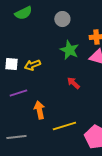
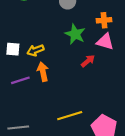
red arrow: (73, 83) -> (88, 61), moved, turned 96
orange arrow: (39, 110) -> (43, 72), moved

